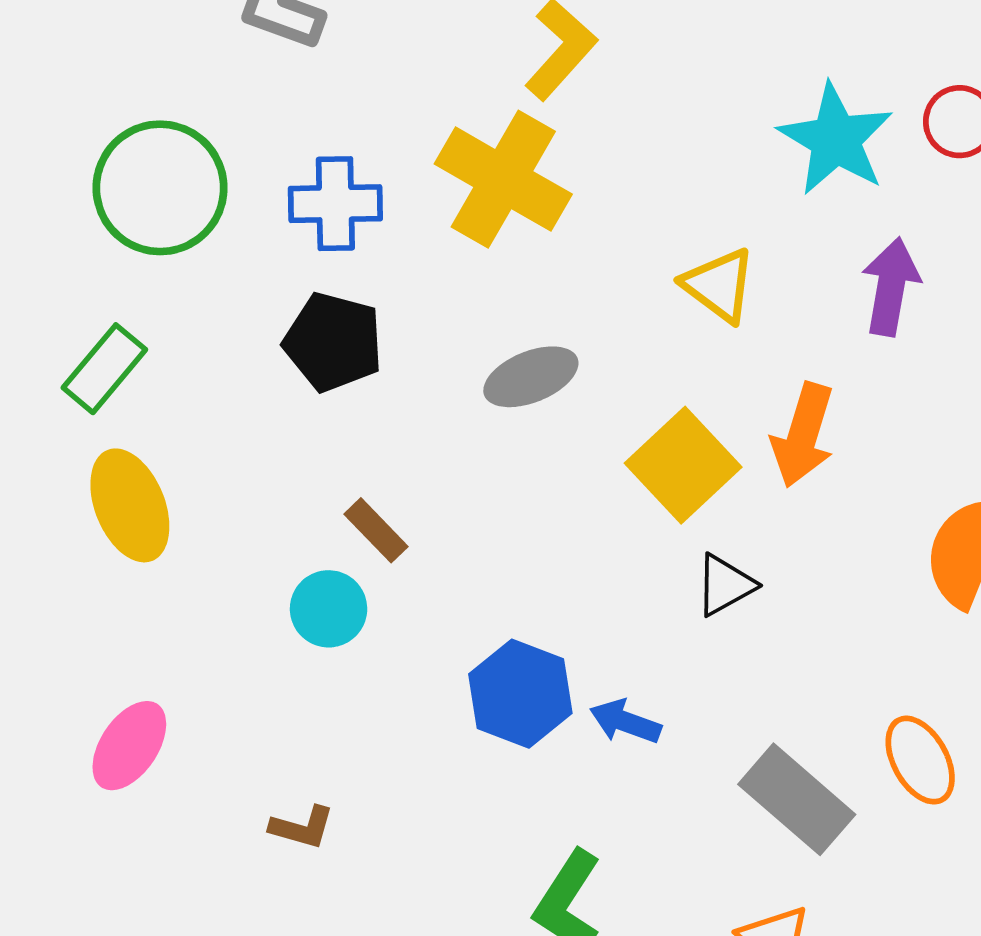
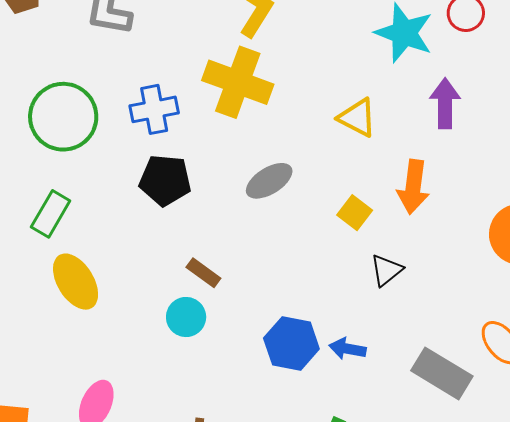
yellow square: (683, 465) -> (355, 213), size x0.6

